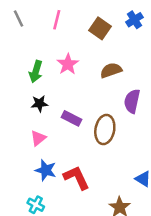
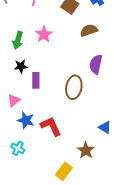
brown semicircle: (111, 70) -> (89, 30), moved
purple rectangle: (72, 118) -> (36, 80), moved, turned 63
pink triangle: (38, 138) -> (14, 100), moved

